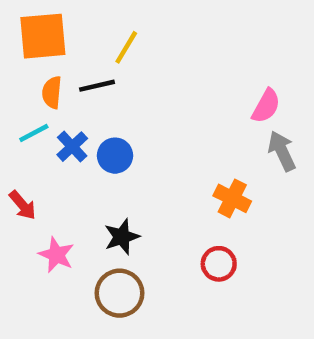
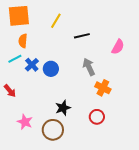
black line: (97, 86) -> (82, 36), moved
gray arrow: (282, 151) -> (89, 67), moved
black star: (122, 237) -> (63, 108), moved
pink star: (56, 255) -> (25, 122), moved

